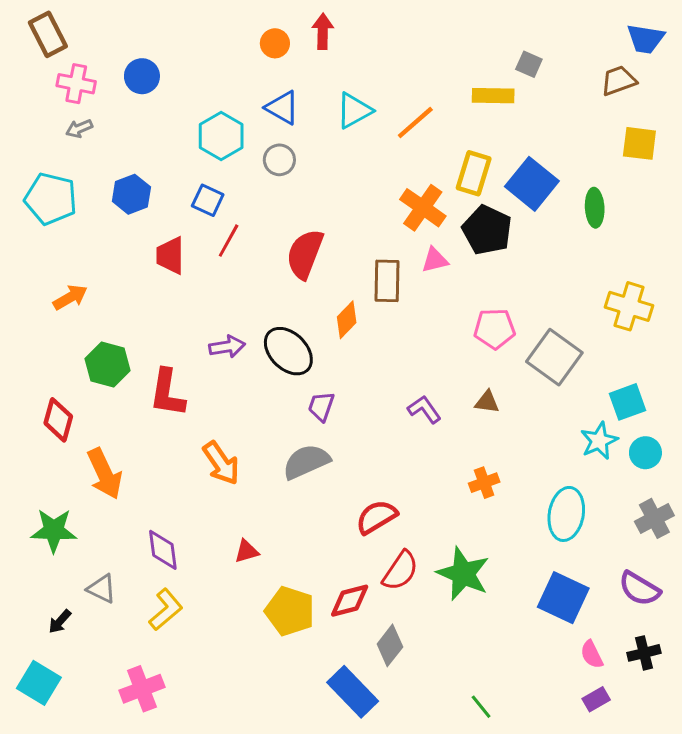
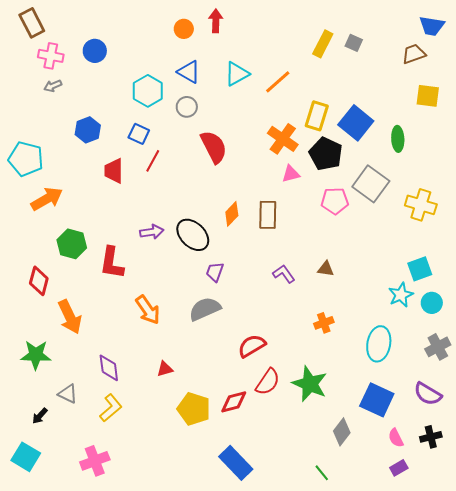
yellow rectangle: (493, 96) -> (323, 44), moved, turned -64
cyan pentagon: (51, 199) -> (26, 159), moved
red semicircle: (305, 254) -> (214, 147), moved, turned 132
brown rectangle: (387, 281) -> (268, 215), moved
orange arrow: (70, 297) -> (47, 199), size x1.4
pink pentagon: (495, 329) -> (335, 201), moved
gray square: (554, 357) -> (371, 184), moved
gray diamond: (390, 645) -> (342, 432), moved

